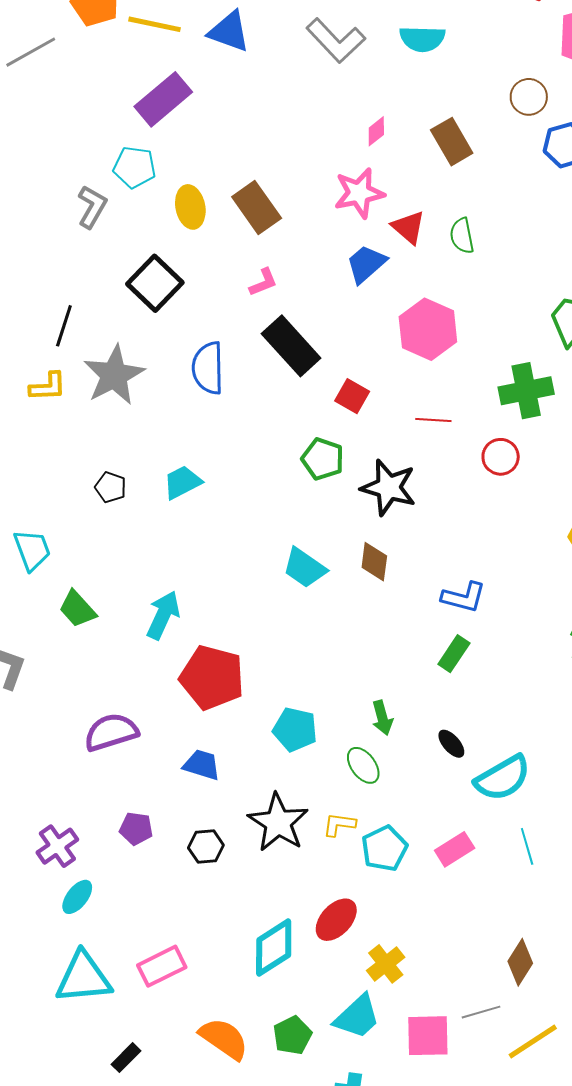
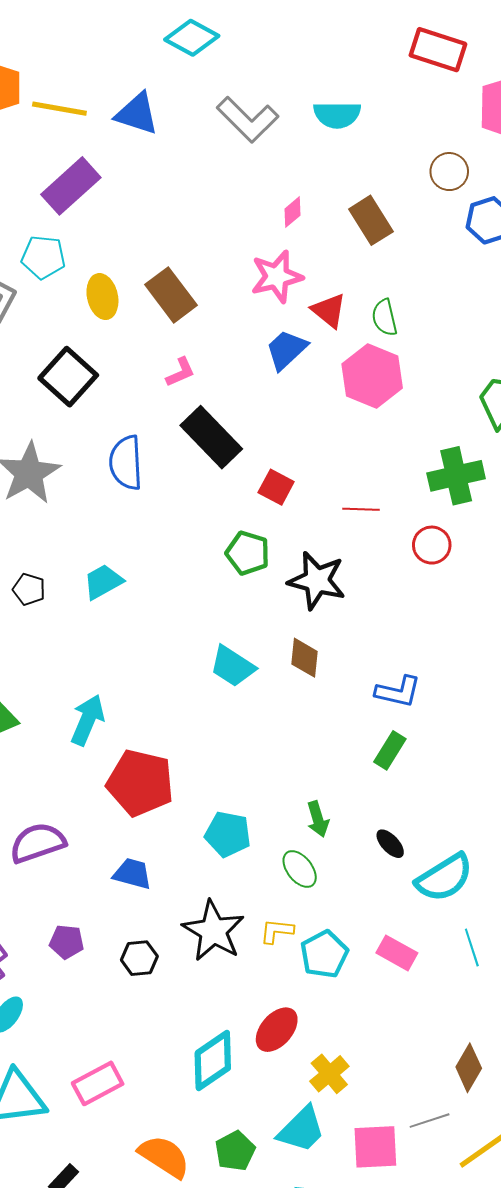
pink hexagon: (428, 329) -> (372, 376), moved
pink rectangle: (455, 849) -> (397, 953), turned 63

